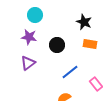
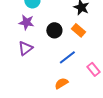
orange rectangle: (90, 44) -> (78, 30), moved, turned 32

